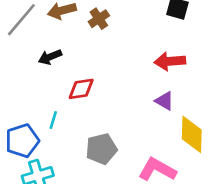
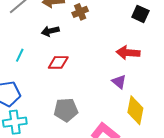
black arrow: (50, 57) -> (50, 31), moved
cyan line: (53, 120) -> (20, 55), moved

